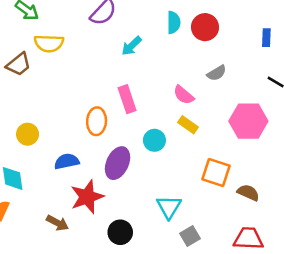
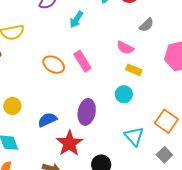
orange ellipse: (97, 121) -> (54, 65), moved, turned -50
cyan circle: (154, 140) -> (124, 94), moved
orange square: (216, 172) -> (166, 121), moved, turned 30
gray square: (190, 236) -> (164, 155), moved

